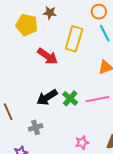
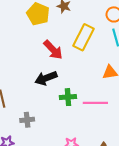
black arrow: (47, 97) -> (46, 78), moved
green cross: (70, 98) -> (68, 97), turned 35

